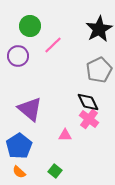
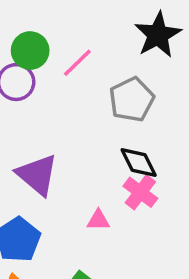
green circle: (30, 26) -> (30, 51), moved
gray pentagon: (99, 70) -> (132, 100), moved

